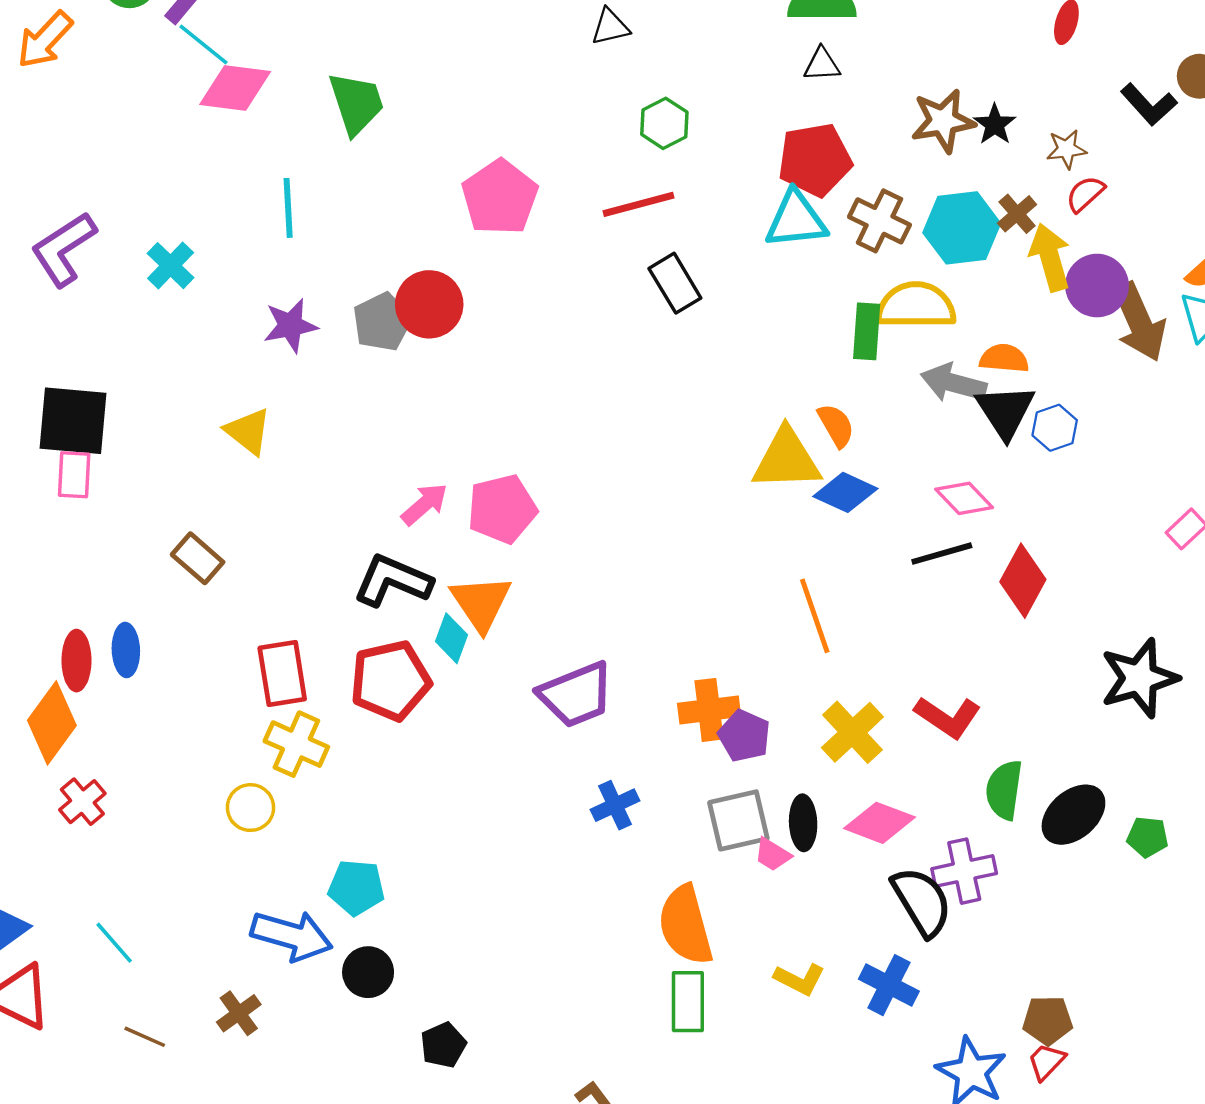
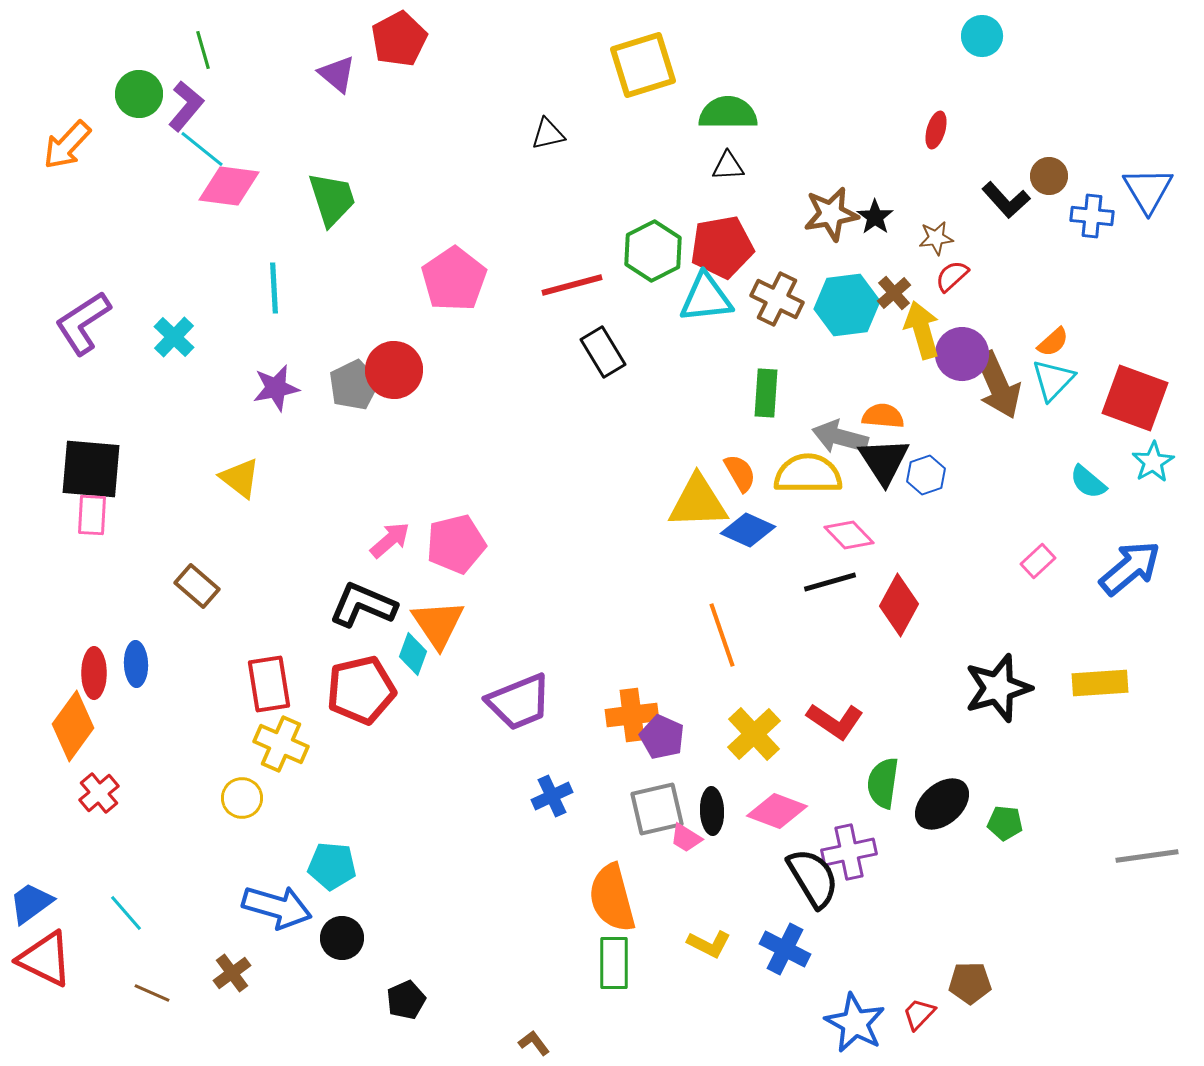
green hexagon: (664, 123) -> (653, 251), moved, size x1.4
yellow semicircle: (916, 306) -> (808, 474), moved
brown pentagon: (1048, 1020) -> (970, 983), moved

